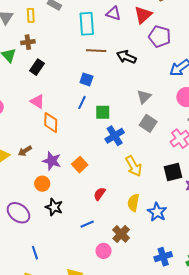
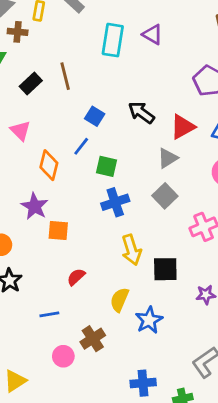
red triangle: (143, 15) -> (183, 127), moved
brown cross: (28, 42) -> (18, 32), moved
brown line: (96, 51) -> (65, 76), moved, turned 60
black arrow: (126, 57) -> (141, 113), moved
orange diamond: (51, 123) -> (49, 165), moved
purple star: (52, 161) -> (35, 206), moved
orange square: (80, 165) -> (58, 231), turned 35
black square: (173, 172) -> (165, 269), moved

